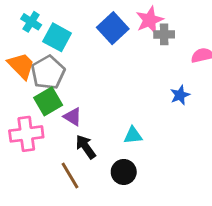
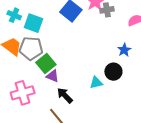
gray pentagon: (48, 72) -> (31, 48), turned -30
green square: (48, 101) -> (46, 63), moved
black circle: (124, 172) -> (113, 72), moved

